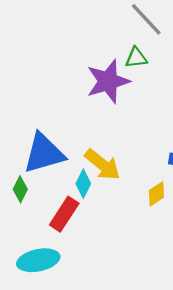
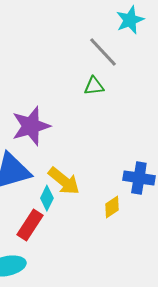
purple star: (108, 81) -> (31, 126), moved

